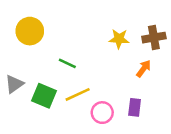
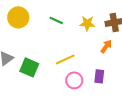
green line: (67, 63) -> (56, 20), moved
yellow line: (78, 94) -> (65, 59), moved

